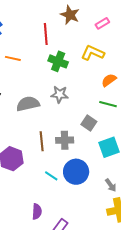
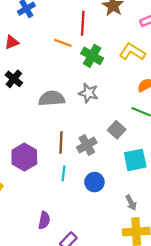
orange line: (13, 58) -> (63, 43), moved
gray cross: (65, 140) -> (87, 145), turned -36
blue circle: (76, 172) -> (94, 182), size x0.7
cyan line: (51, 176) -> (64, 173), moved, turned 56

